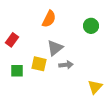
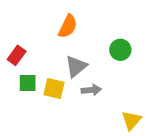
green circle: (91, 26) -> (120, 50), moved
green square: (17, 71) -> (28, 83), moved

